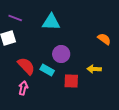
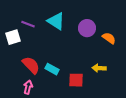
purple line: (15, 18) -> (28, 24), moved
cyan triangle: (51, 22) -> (56, 21), turned 30
purple circle: (61, 54) -> (87, 28), moved

